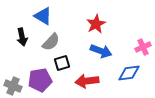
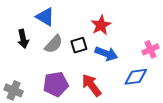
black square: (62, 63) -> (79, 45), moved
purple pentagon: (40, 80) -> (56, 84), moved
red arrow: (87, 81) -> (92, 85), turned 60

